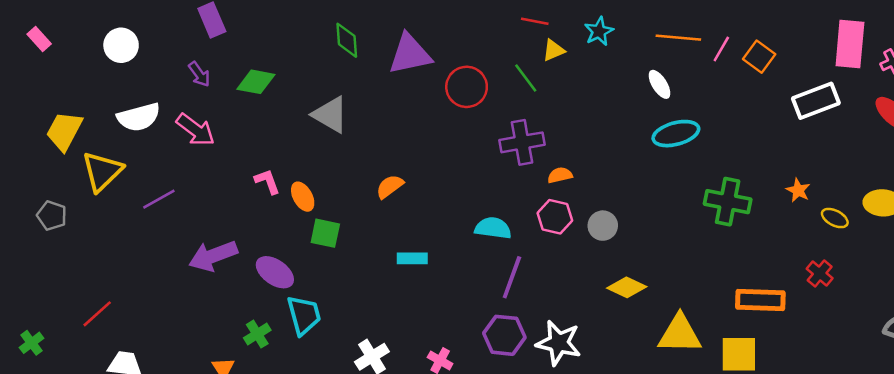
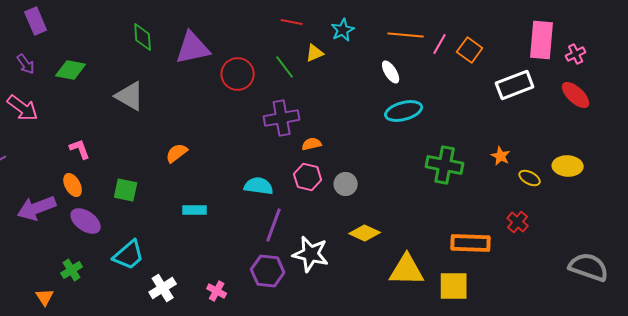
yellow triangle: (554, 50) -> (315, 53), moved
orange ellipse: (303, 197) -> (73, 185), moved
cyan trapezoid: (304, 315) -> (129, 255), moved, turned 64
white star: (559, 343) -> (311, 254), moved

